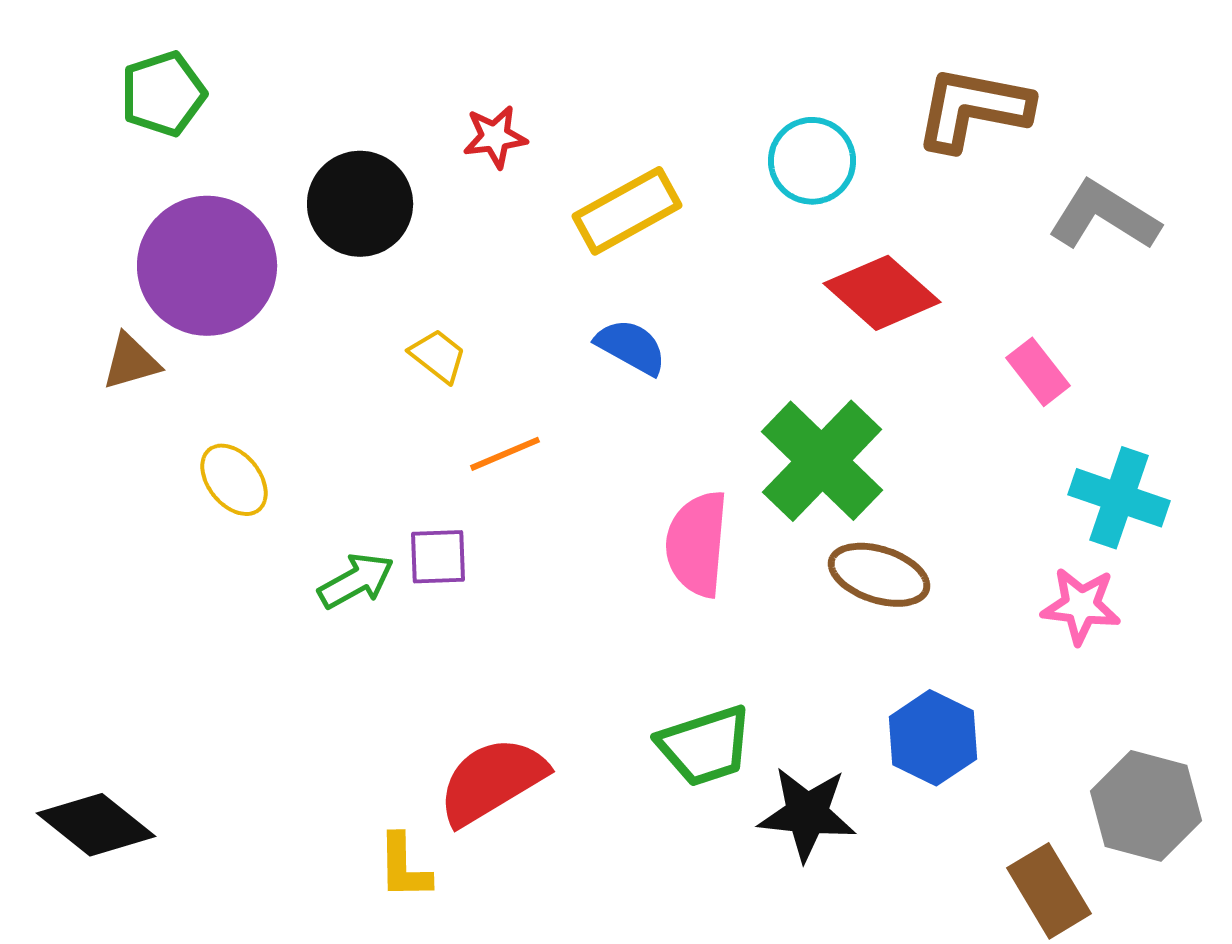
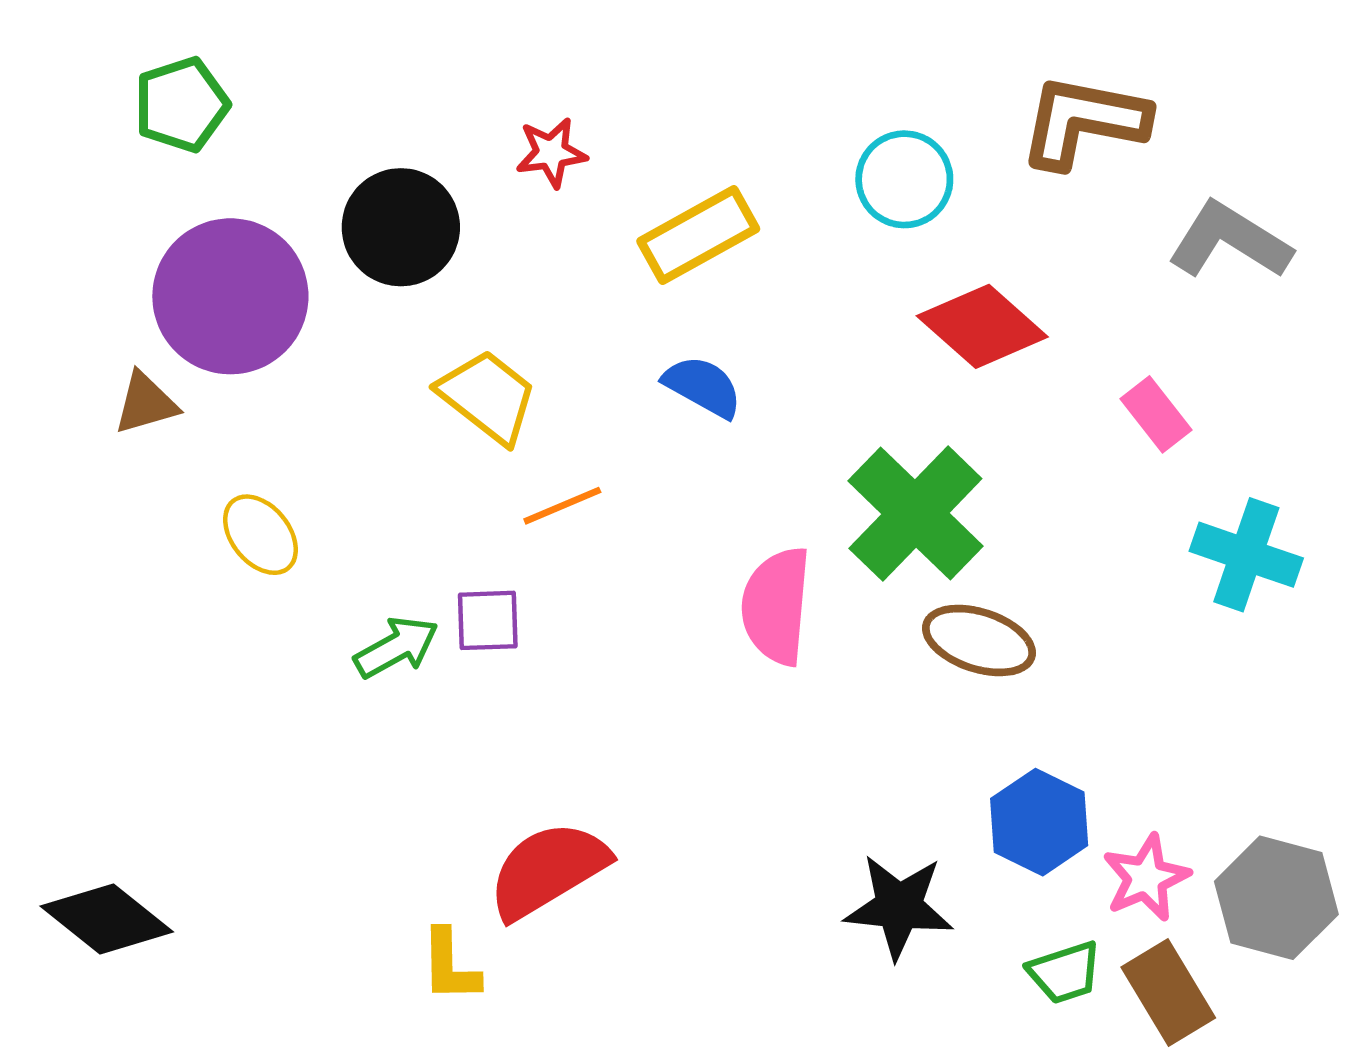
yellow trapezoid: (438, 356) -> (488, 397), size x1.6
pink star: (1081, 606) -> (1146, 878), moved, turned -30
green trapezoid: (705, 746) -> (1065, 972), moved, size x0.7

